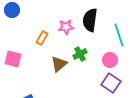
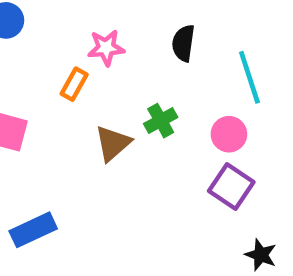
black semicircle: (90, 20) -> (183, 43), size x0.7
pink star: (66, 27) -> (106, 48), moved

